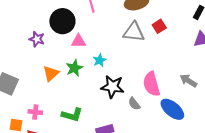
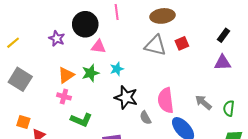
pink cross: (35, 112) -> (64, 96), moved

